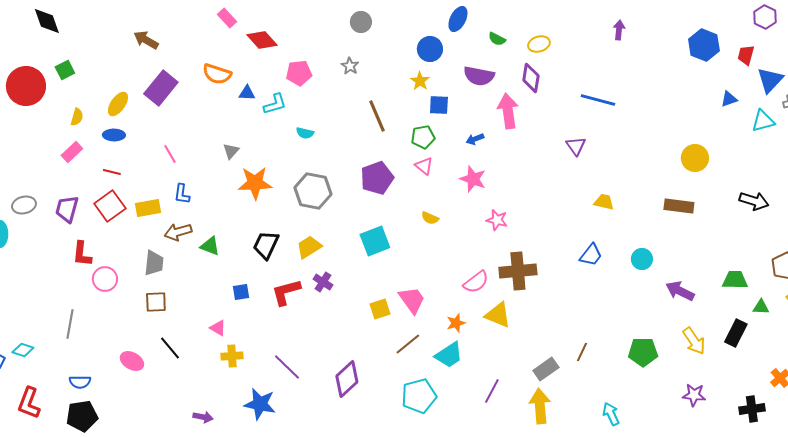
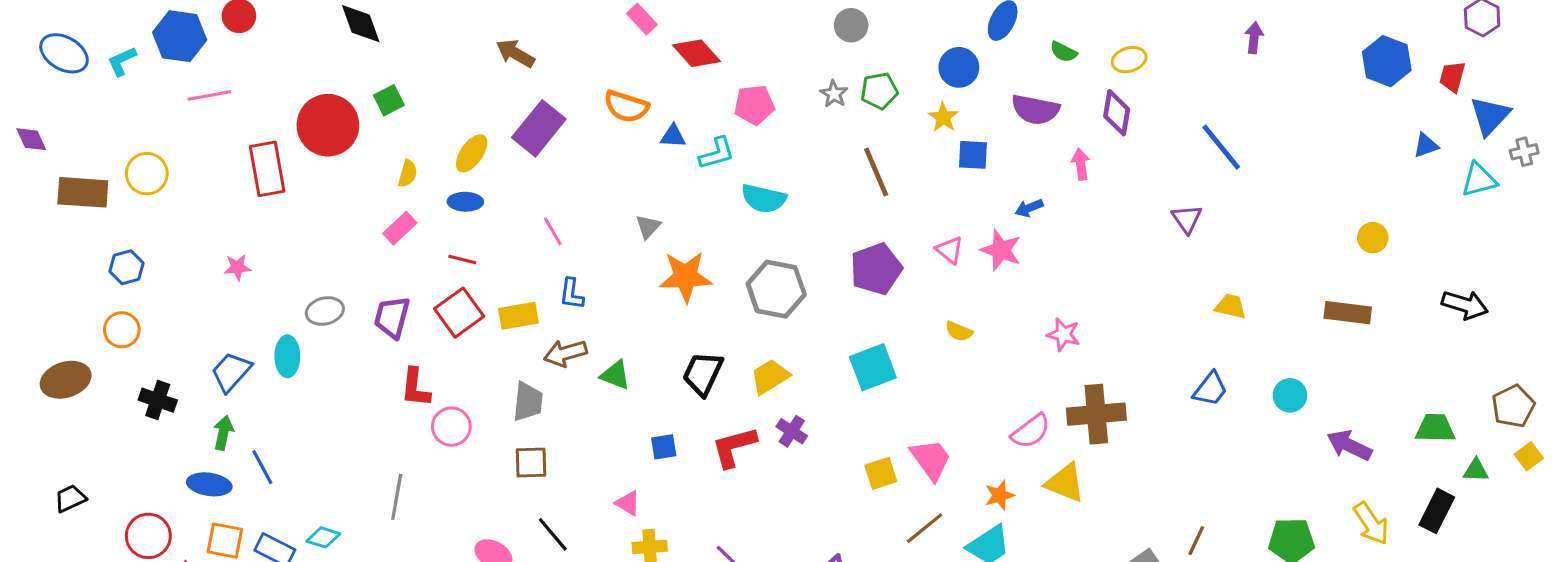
blue line: (598, 100) -> (1221, 147), turned 36
pink arrow: (508, 111) -> (1081, 164), size x0.6
cyan semicircle: (305, 133) -> (764, 199), size x1.6
green pentagon: (423, 137) -> (879, 91), moved
yellow circle: (695, 158) -> (1373, 238), size x0.7
pink star: (473, 179) -> (1001, 250), moved

